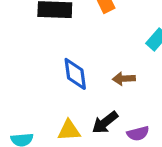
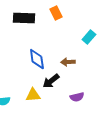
black arrow: (105, 123) -> (51, 81), moved

